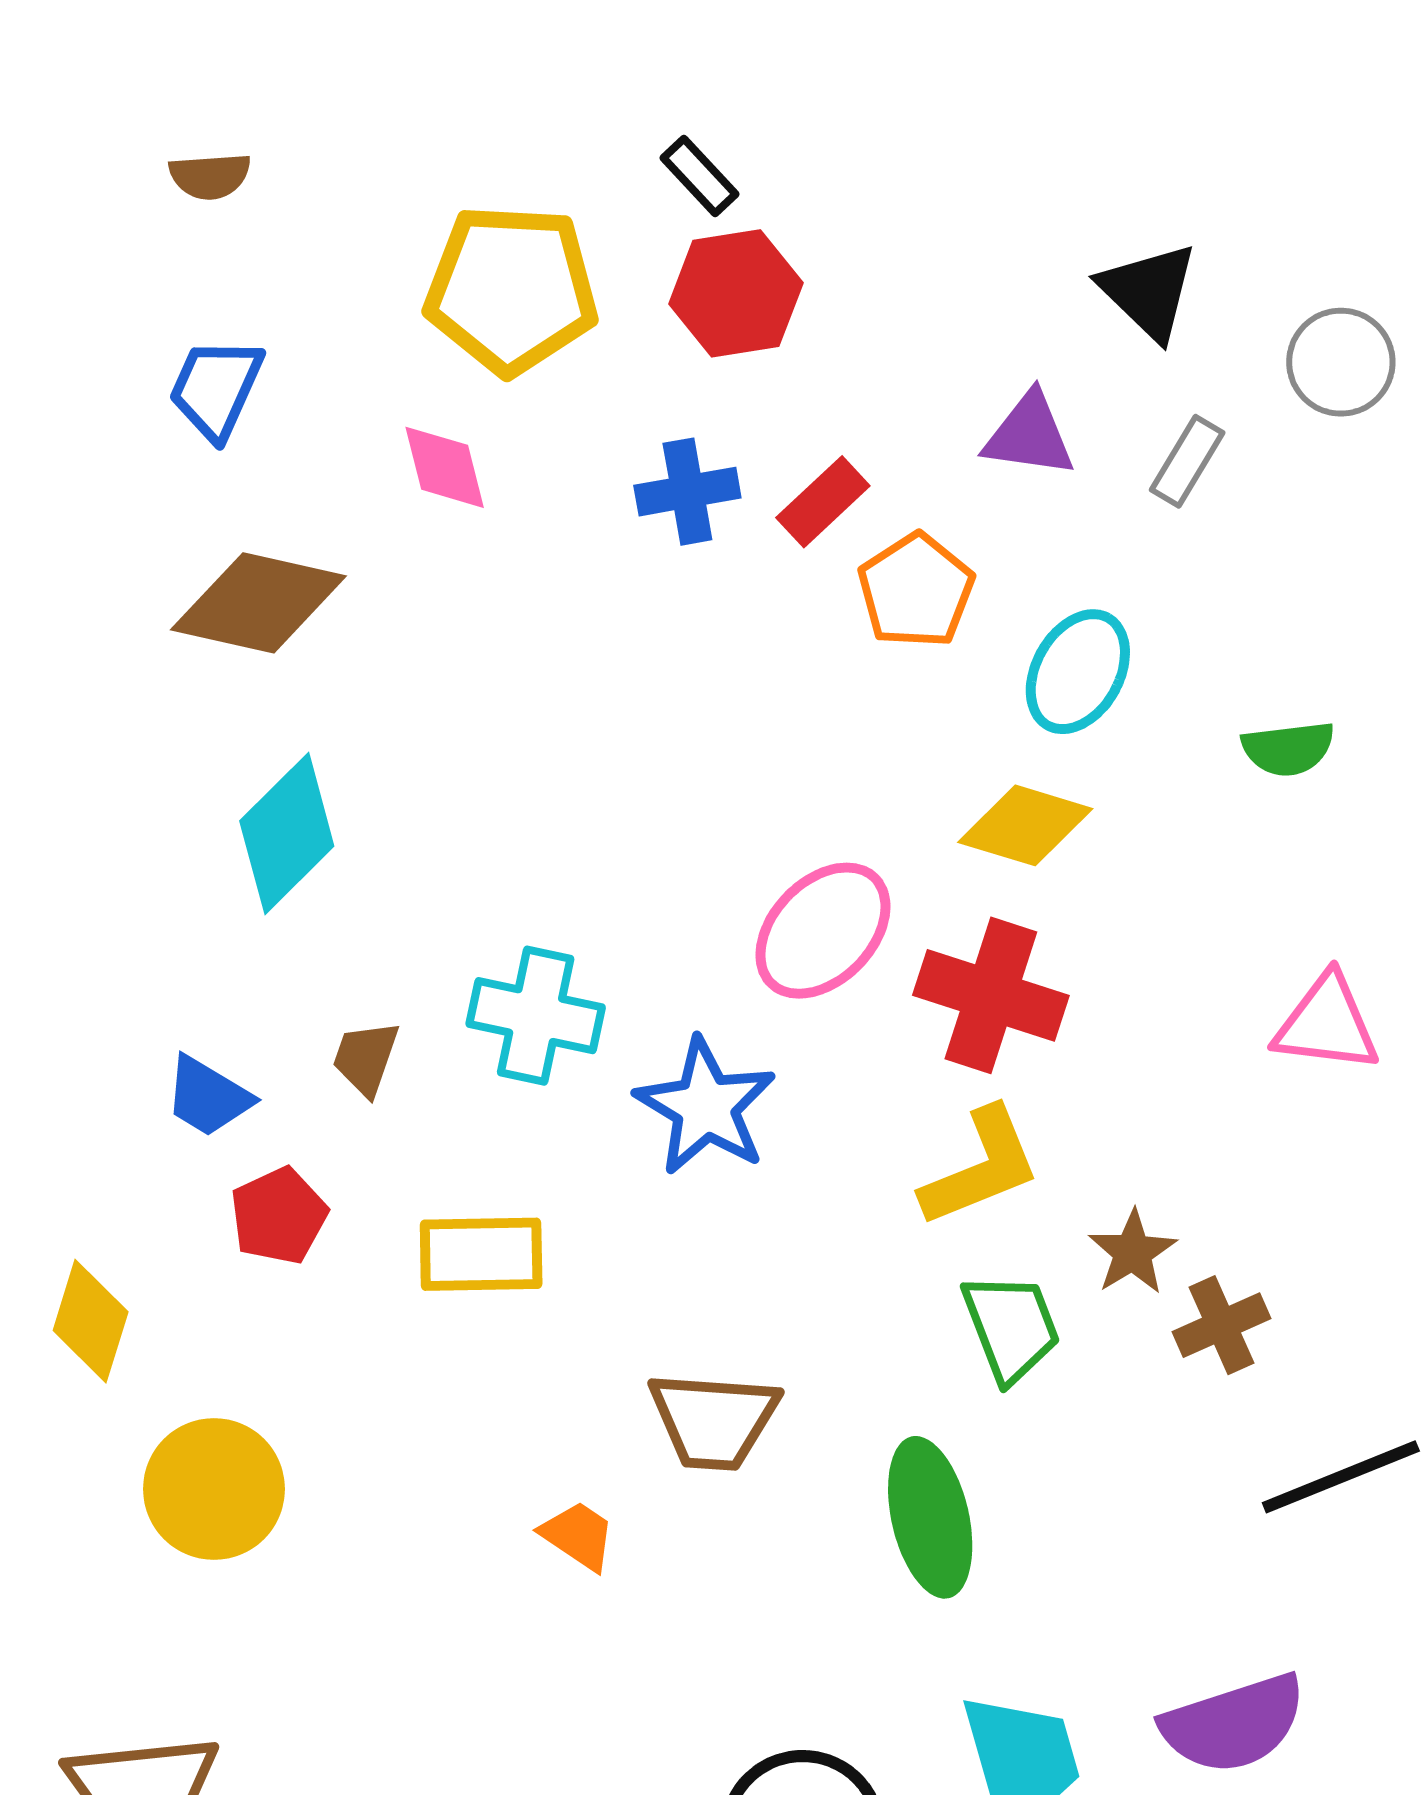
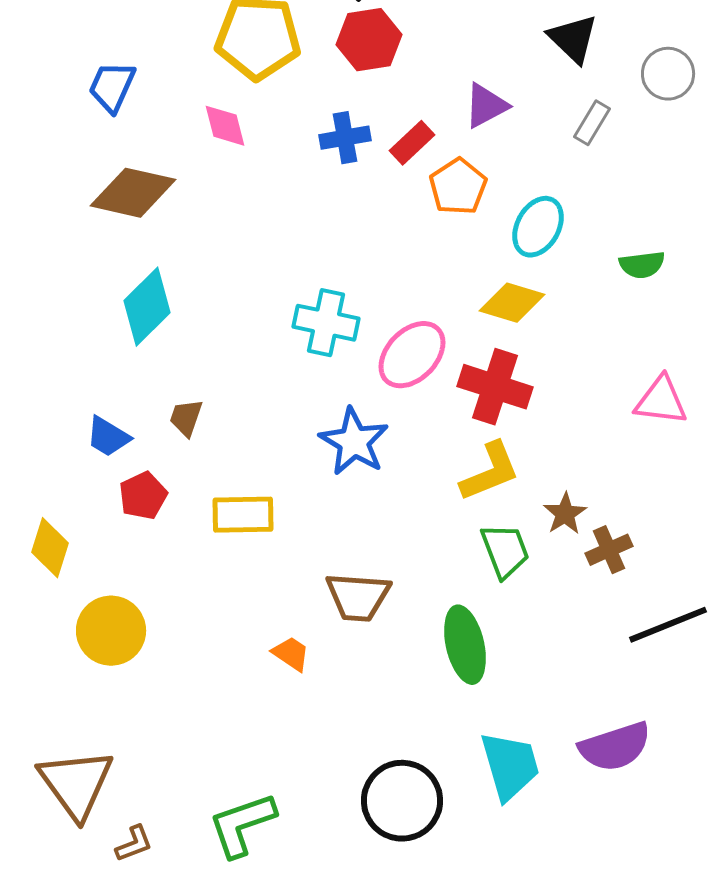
purple triangle: (1029, 435) -> (486, 106), moved, turned -36
cyan cross: (536, 1016) -> (326, 323), moved

